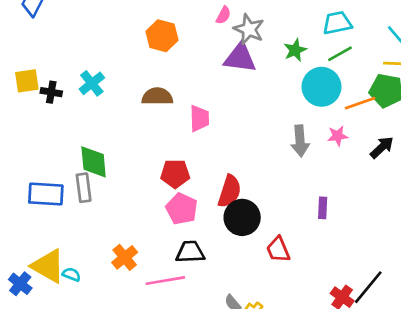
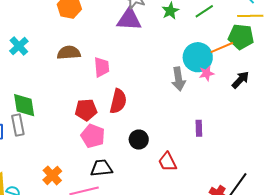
cyan circle: (322, 87) -> (198, 57), moved
red semicircle: (230, 191) -> (118, 101), moved
black circle: (242, 217) -> (139, 140), size x0.7

